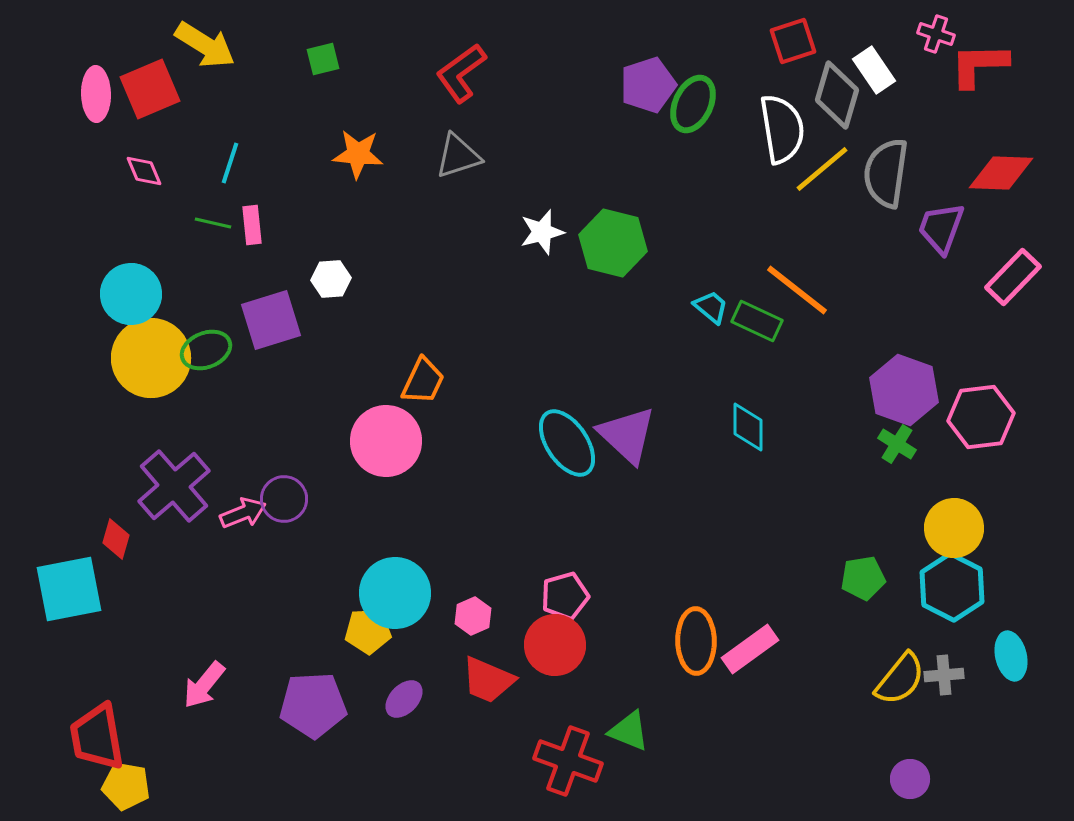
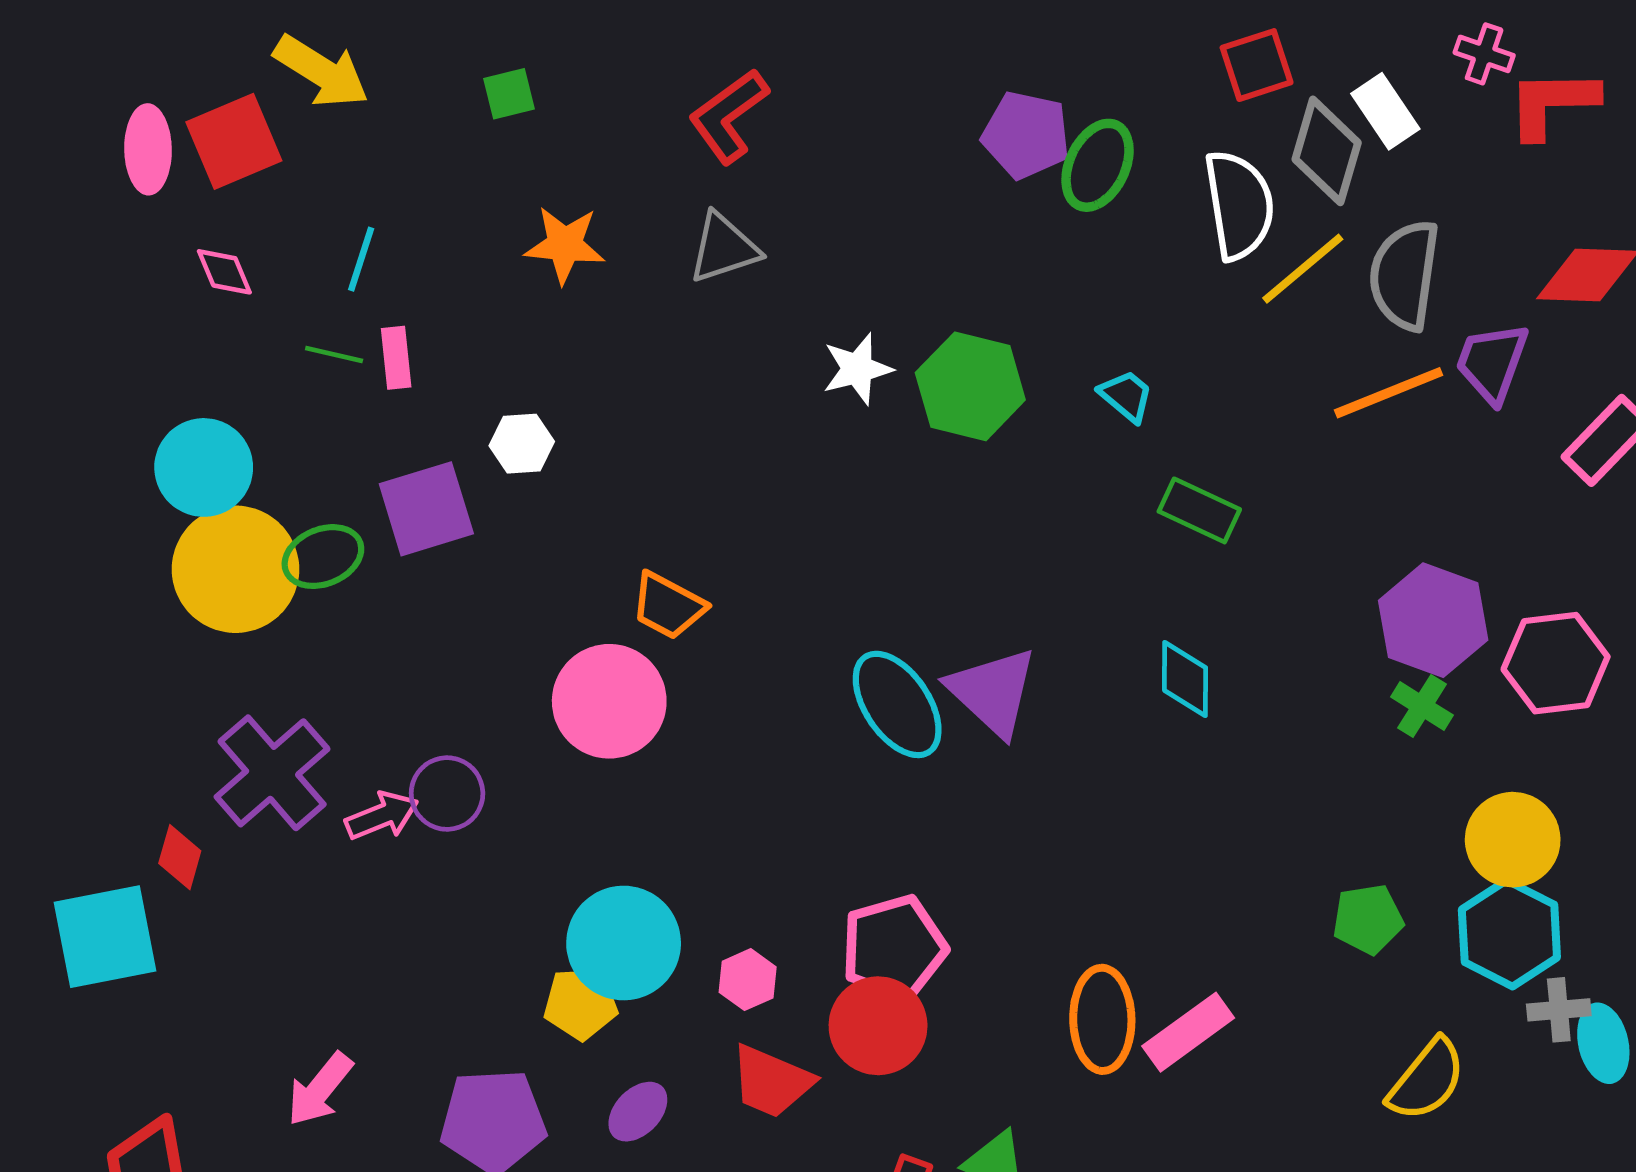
purple pentagon: (648, 85) -> (1026, 135), turned 30
orange line: (797, 290) -> (1389, 393), moved, turned -60
cyan trapezoid: (711, 307) -> (1126, 396), moved
orange trapezoid: (423, 381) -> (668, 606), turned 93
pink pentagon: (565, 596) -> (894, 948), size x1.4
gray cross: (944, 675) -> (1559, 1010), moved

